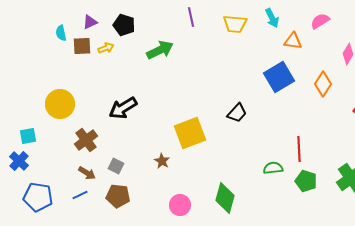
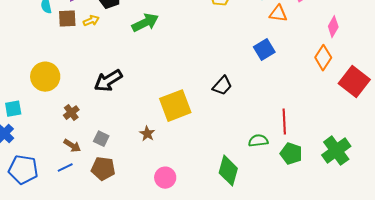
blue square: (279, 77) -> (264, 50), size x0.7
orange diamond: (323, 84) -> (323, 58), moved
brown cross: (86, 140) -> (71, 113), size x0.7
green diamond: (225, 198) -> (228, 171), moved

